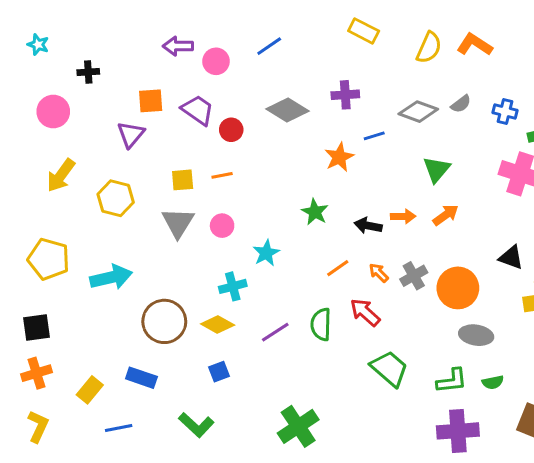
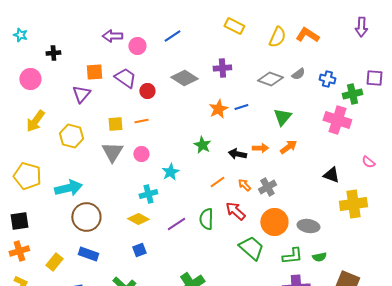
blue line: (374, 136) -> (241, 107), moved
orange circle: (458, 288) -> (274, 222), moved
brown circle: (164, 321) -> (86, 217), moved

